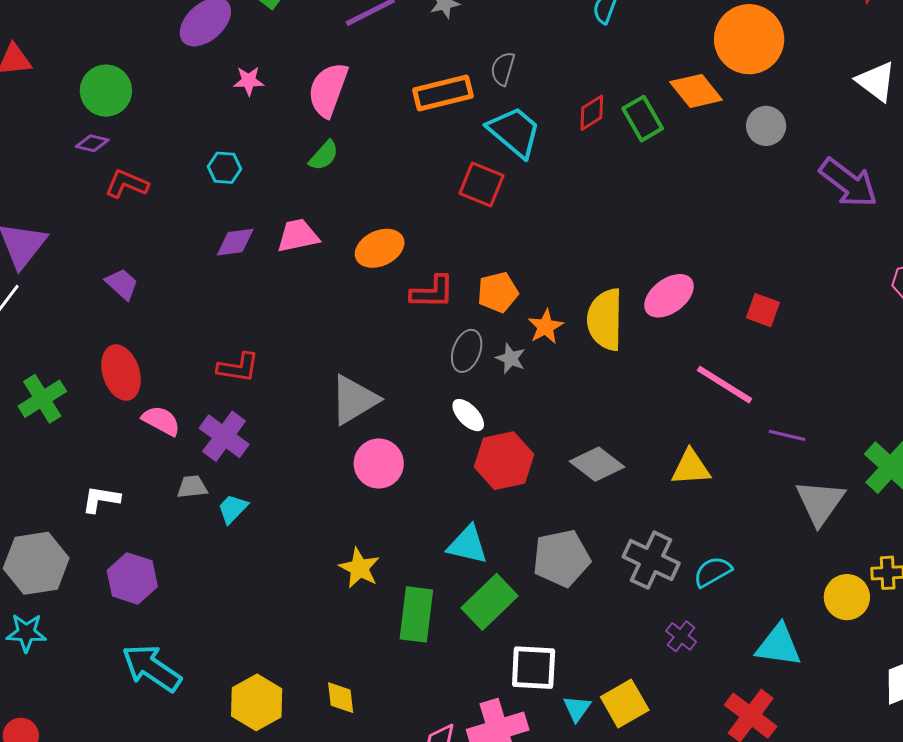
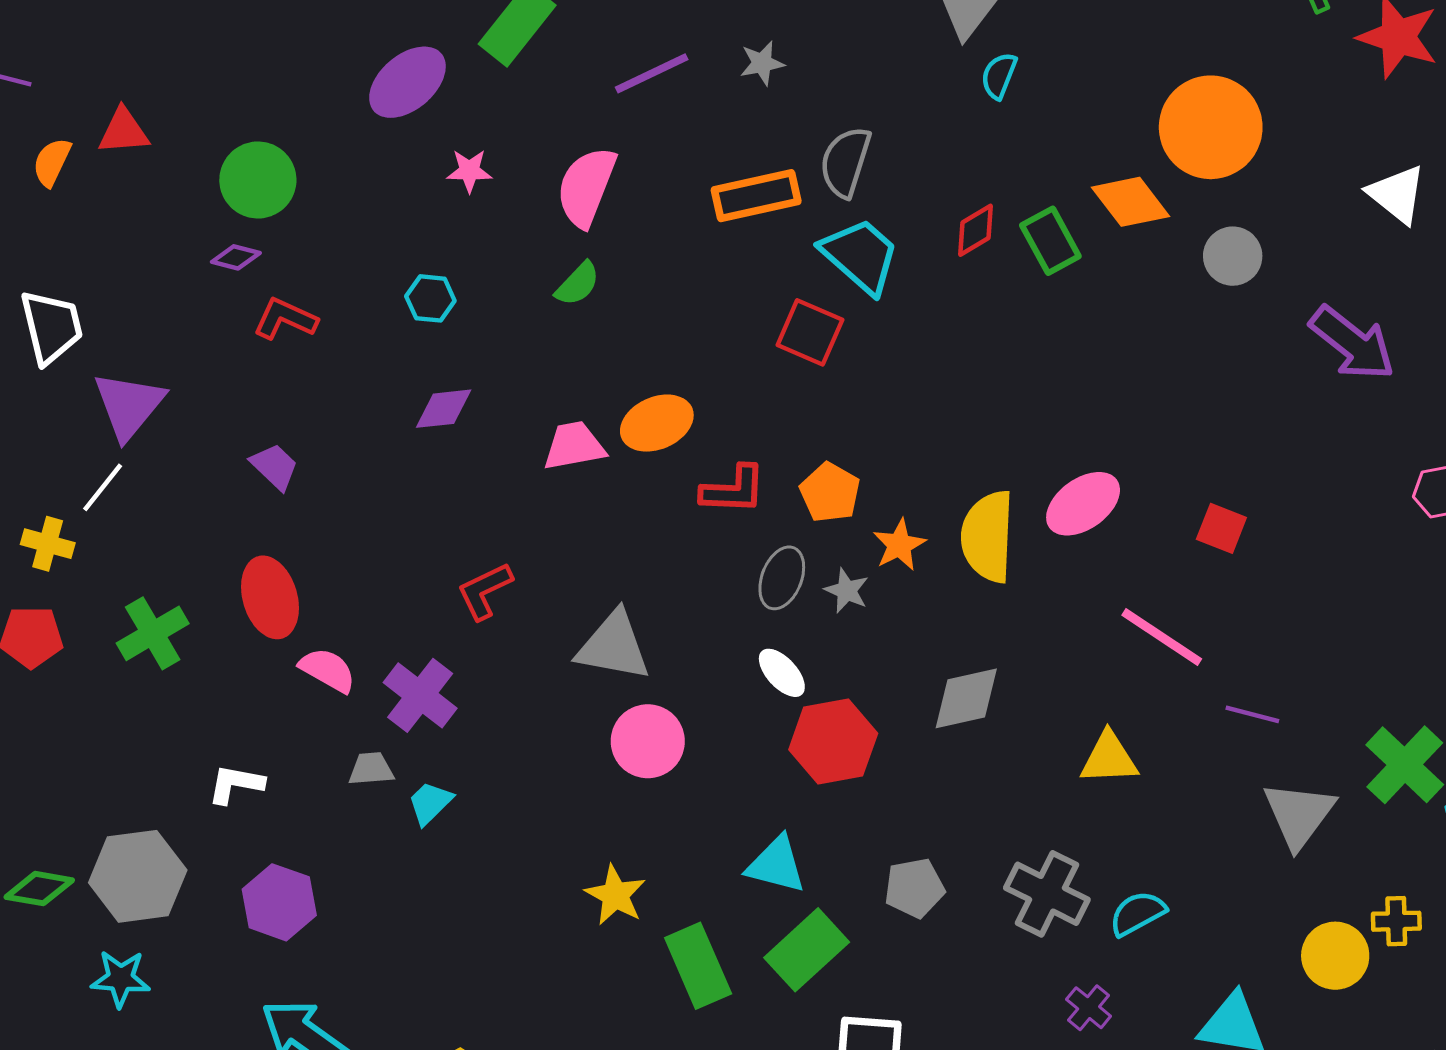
gray semicircle: (503, 69) -> (845, 162), size x1.4
pink trapezoid: (298, 236) -> (574, 446), moved
orange pentagon: (498, 292) -> (830, 493), turned -30
red L-shape: (238, 367) -> (485, 591), moved, turned 144
gray triangle: (354, 400) -> (614, 646), turned 40
gray diamond: (597, 464) -> (966, 698), moved, turned -52
gray pentagon: (561, 558) -> (914, 888), size x0.7
green rectangle: (416, 614) -> (698, 966), turned -32

